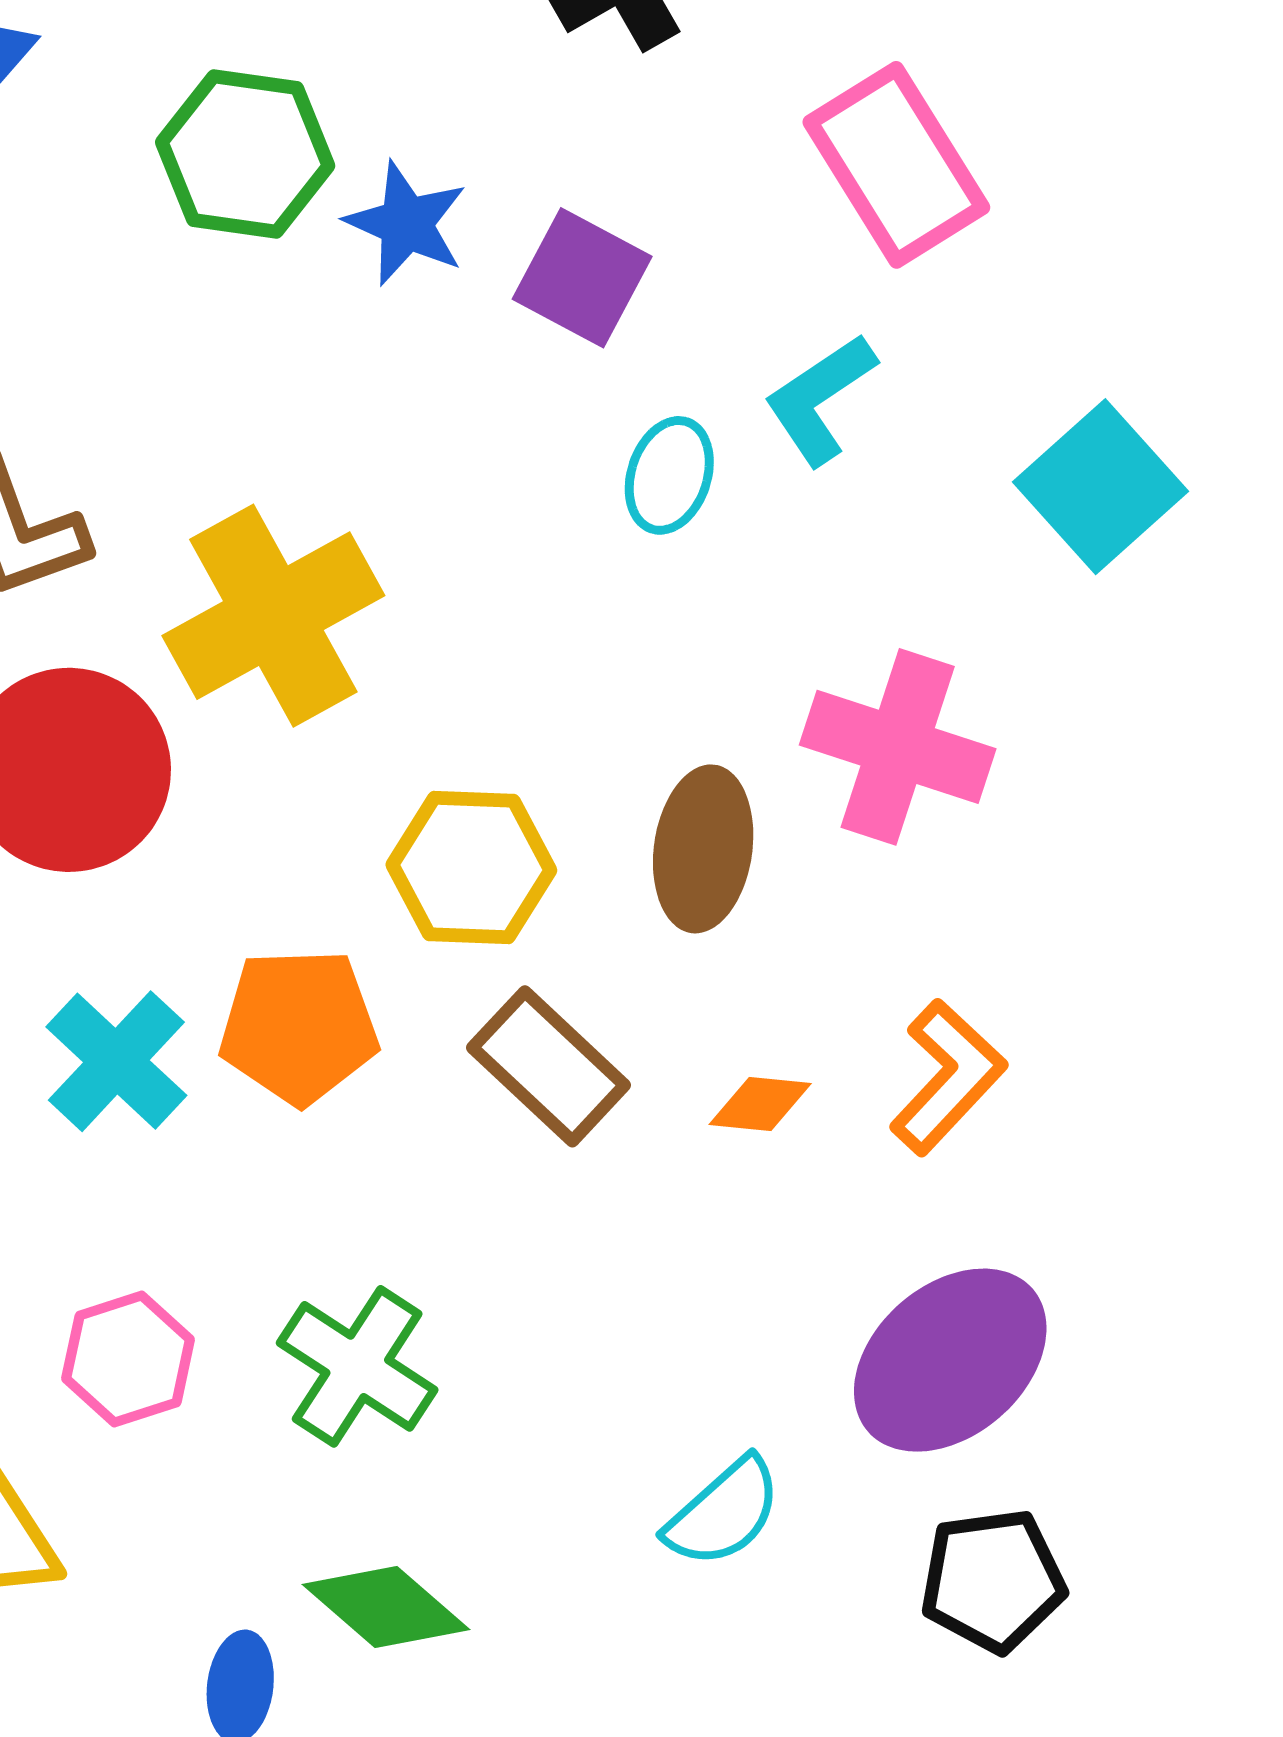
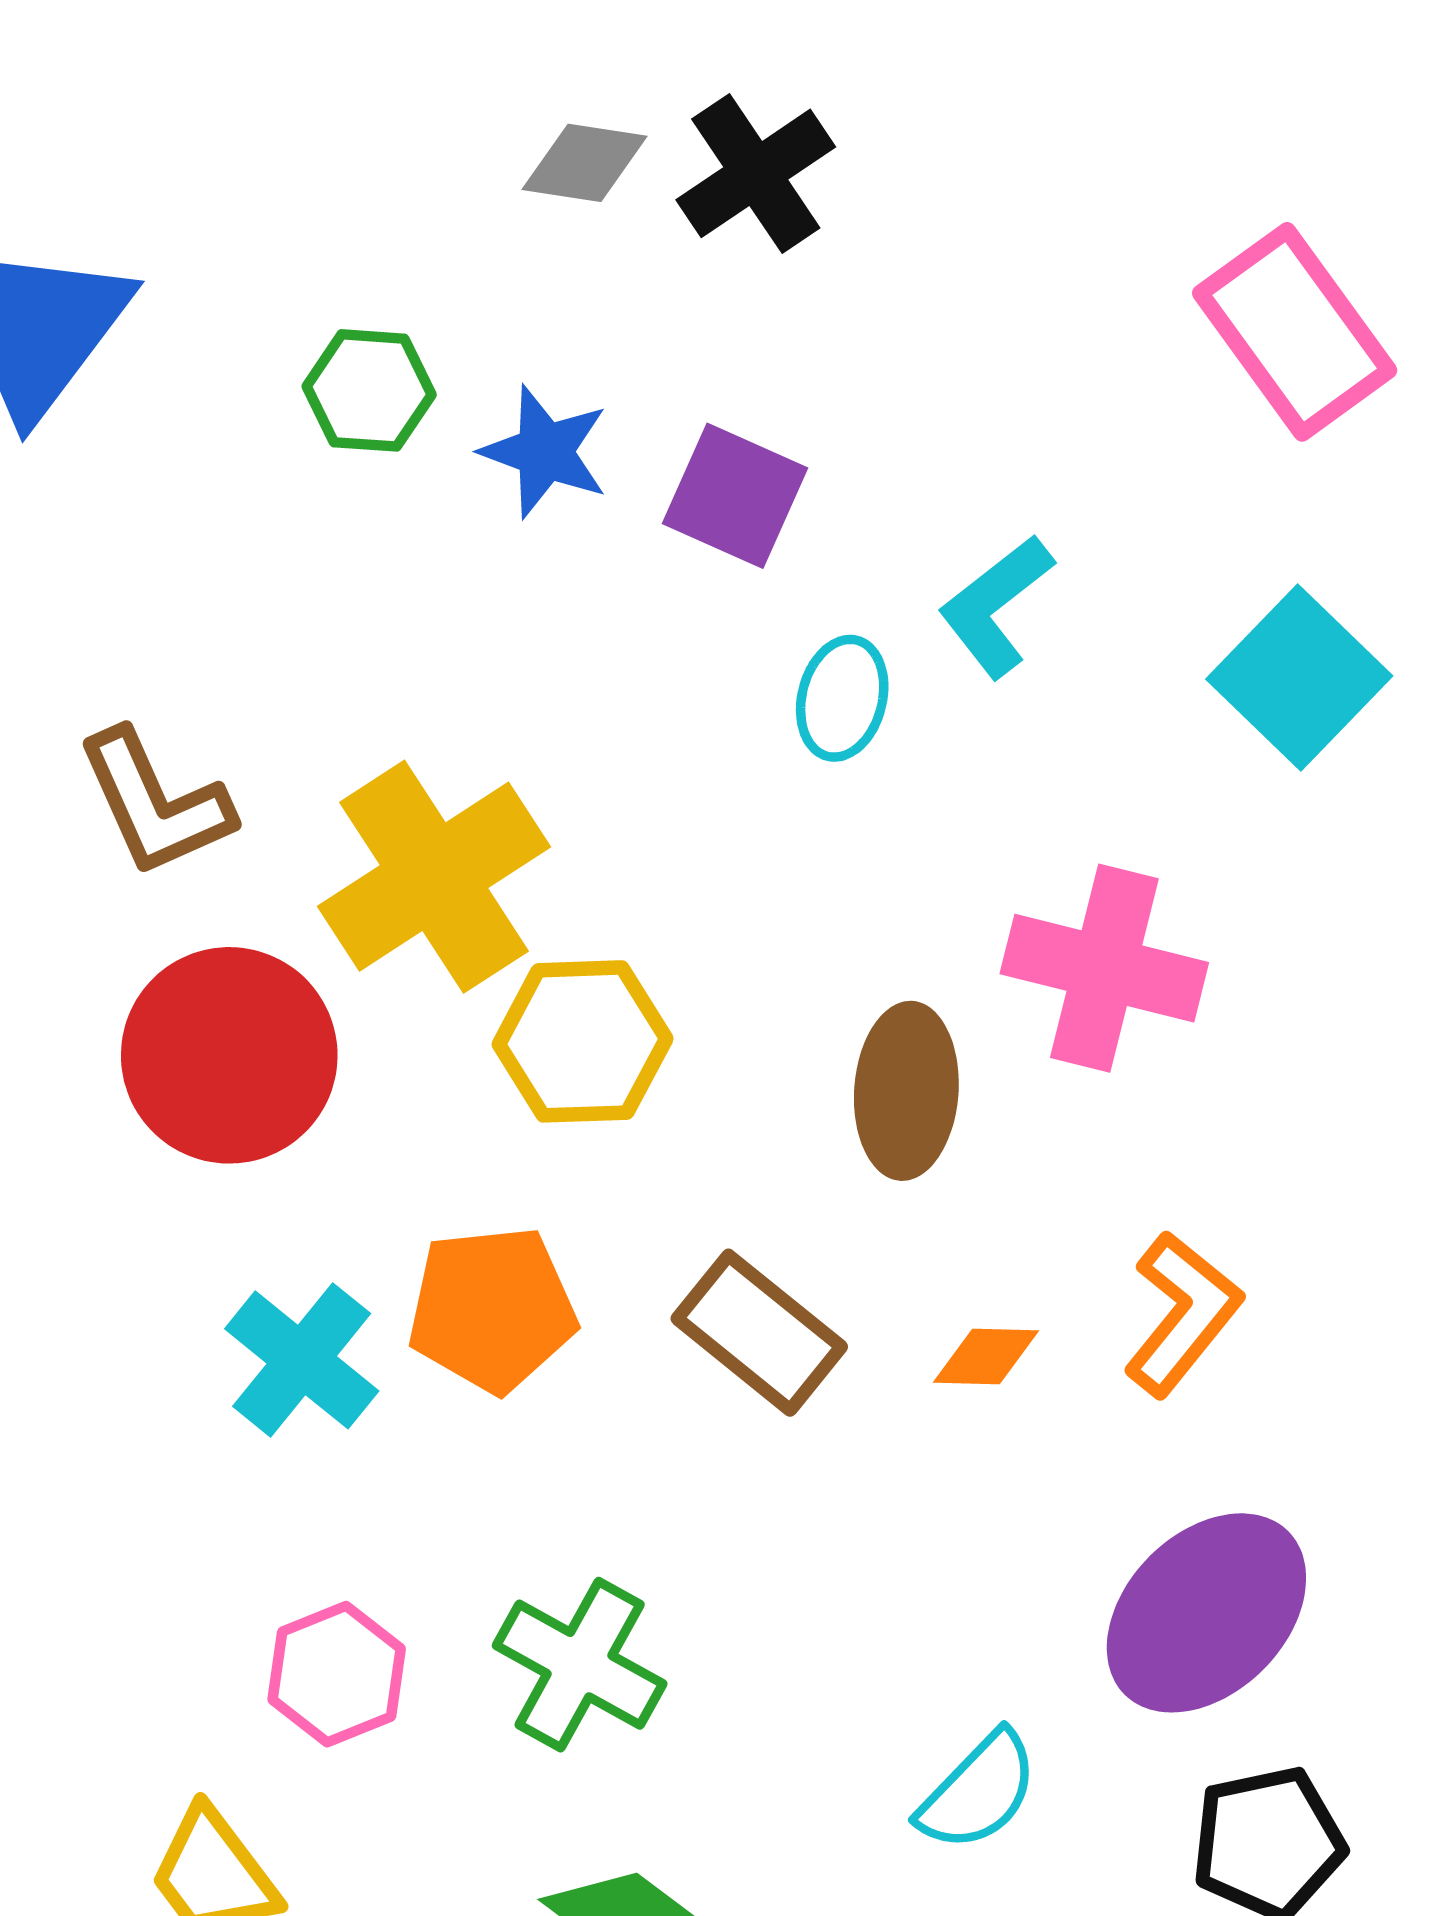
green hexagon: (245, 154) -> (369, 390), size x0.7
pink rectangle: (896, 165) -> (1295, 332), moved
yellow hexagon: (471, 868) -> (583, 1041), moved

